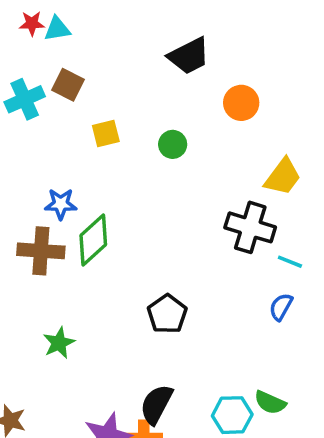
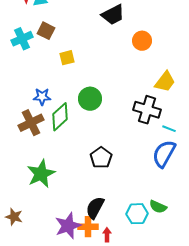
green circle: (173, 144) -> (90, 99), moved, size x1.5
brown cross: (41, 251) -> (31, 123), turned -30
blue semicircle: (281, 307) -> (164, 154), size x1.8
green star: (59, 343) -> (41, 174), size x1.6

